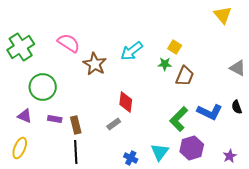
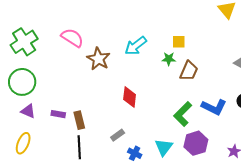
yellow square: (175, 47) -> (179, 42), turned -32
green circle: (43, 87) -> (22, 82), moved
gray rectangle: (114, 124) -> (118, 135), moved

